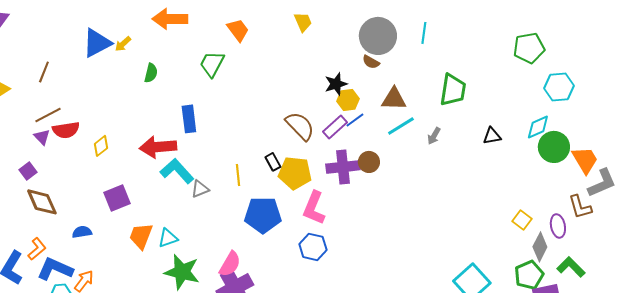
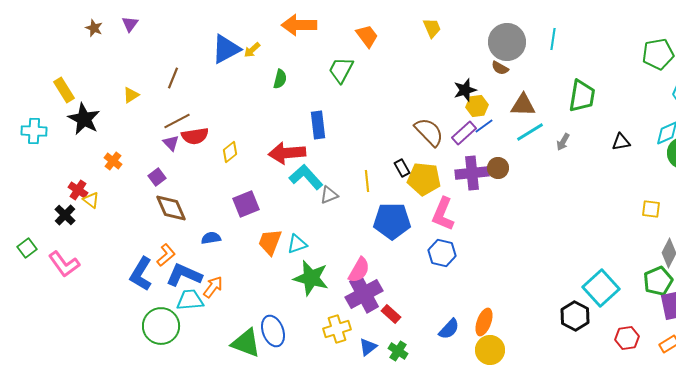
yellow square: (522, 220) -> (651, 209), moved, turned -30

